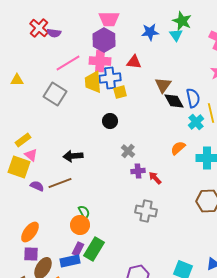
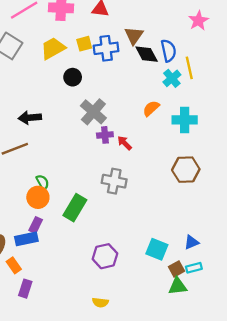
blue cross: (110, 78) -> (106, 48), moved
yellow trapezoid: (93, 82) -> (53, 48), moved, turned 65
gray cross: (128, 151) -> (93, 112), size x1.6
green rectangle: (94, 249) -> (75, 208), moved

